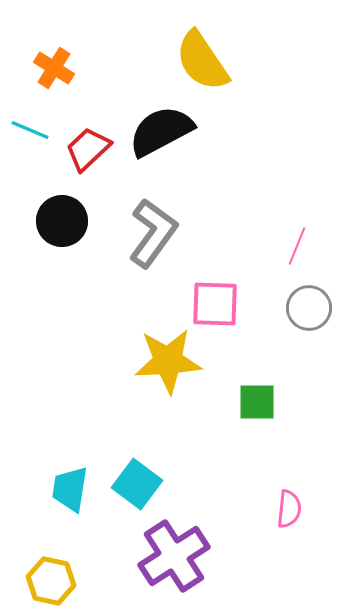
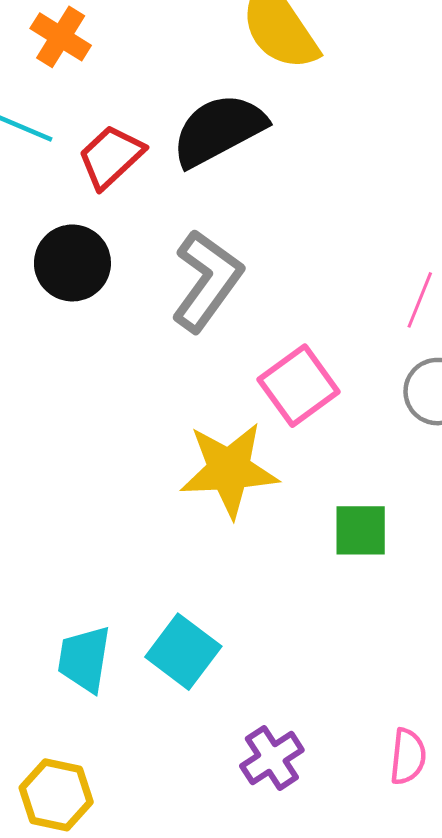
pink square: (215, 304) -> (299, 386), turned -38
pink semicircle: (289, 509) -> (408, 757), moved
purple cross: (174, 556) -> (272, 758), moved, size x0.6

